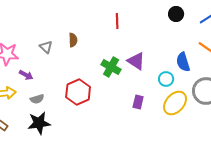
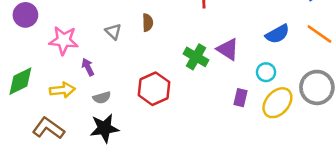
blue semicircle: (183, 62) -> (277, 34), moved, turned -102
purple arrow: (26, 75) -> (88, 67), turned -144
purple rectangle: (138, 102) -> (241, 98), moved

